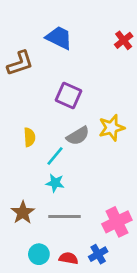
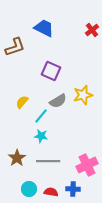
yellow semicircle: (29, 137) -> (22, 102), turned -136
blue cross: (98, 254) -> (73, 189), turned 32

